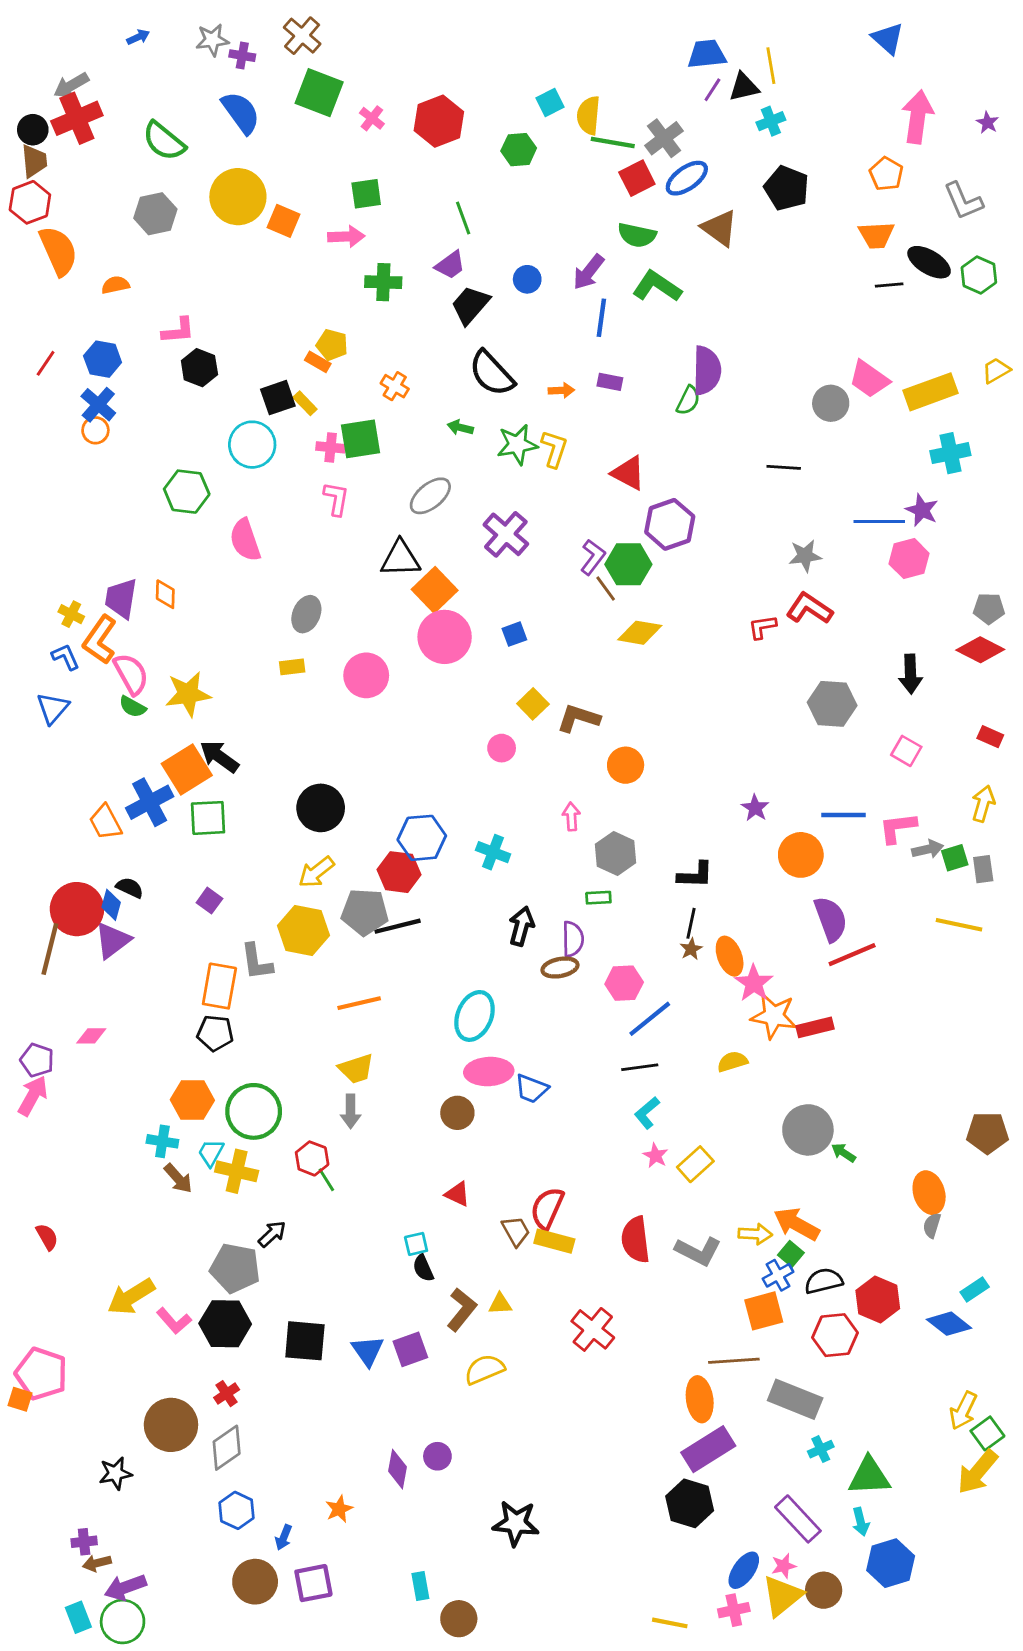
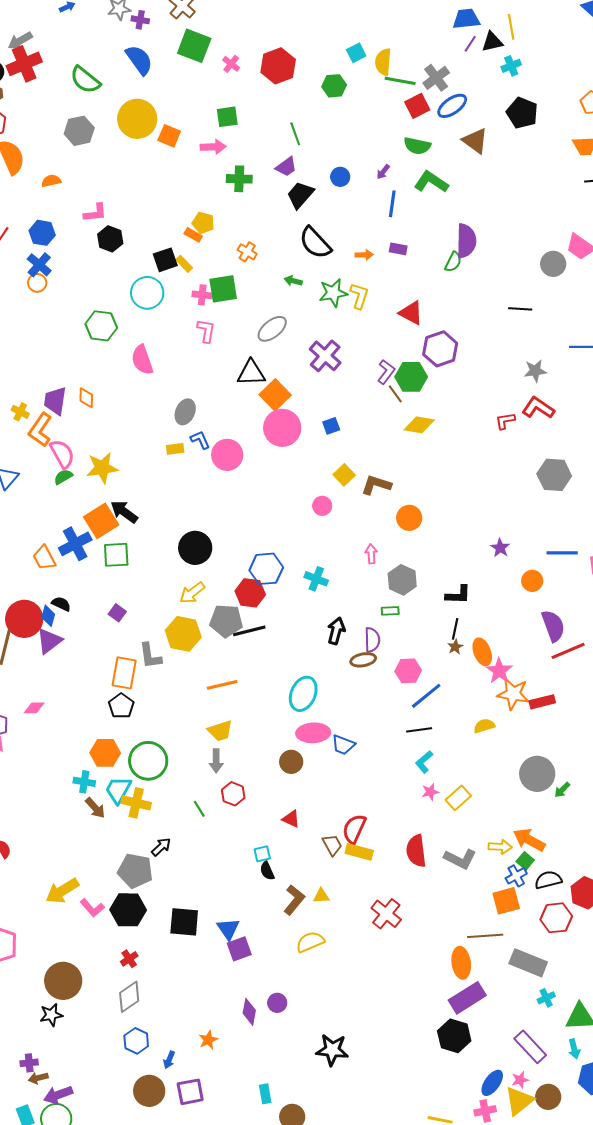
purple arrow: (588, 272) -> (383, 172), size x0.6
blue L-shape: (66, 657) -> (200, 440), moved
green semicircle: (133, 707) -> (63, 477), turned 120
orange circle: (801, 855) -> (532, 581), size x0.7
black pentagon: (215, 1033) -> (121, 706), turned 30
cyan trapezoid: (211, 1153) -> (118, 790), size x1.4
green arrow: (844, 1153) -> (562, 790), turned -78
pink star: (655, 1156) -> (430, 792), turned 30
red hexagon: (312, 1158) -> (233, 794), moved
purple square: (410, 1349) -> (239, 949), moved
brown circle: (171, 1425) -> (63, 981), moved

